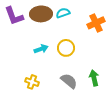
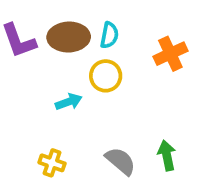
cyan semicircle: (63, 13) -> (109, 35), turned 120
yellow circle: (66, 48) -> (106, 76), moved

